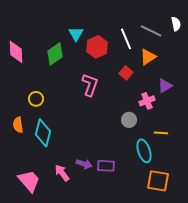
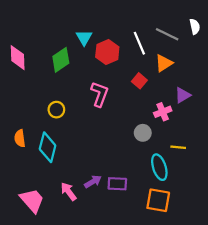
yellow circle: (36, 99) -> (56, 110), moved
purple arrow: (84, 164) -> (93, 182), turned -49
orange square: (158, 181) -> (158, 200), moved

